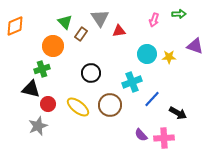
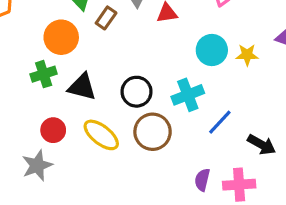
black circle: (91, 73) -> (137, 92), moved
black triangle: (31, 89) -> (82, 87), moved
purple semicircle: (141, 135) -> (202, 180), turned 56

